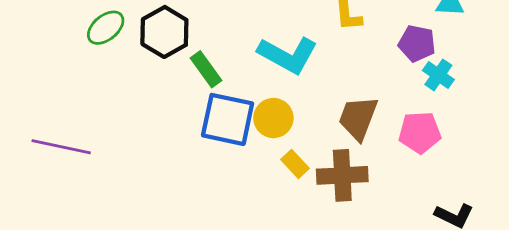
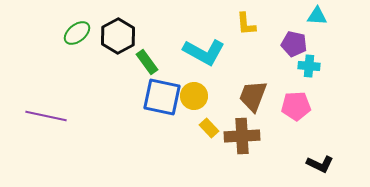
cyan cross: (438, 75) -> (309, 66), turned -30

